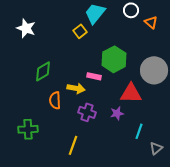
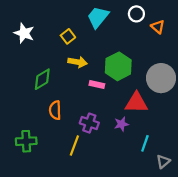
yellow square: (80, 31) -> (68, 36), moved
yellow arrow: (76, 88) -> (78, 62), moved
yellow line: (73, 145) -> (74, 145), moved

